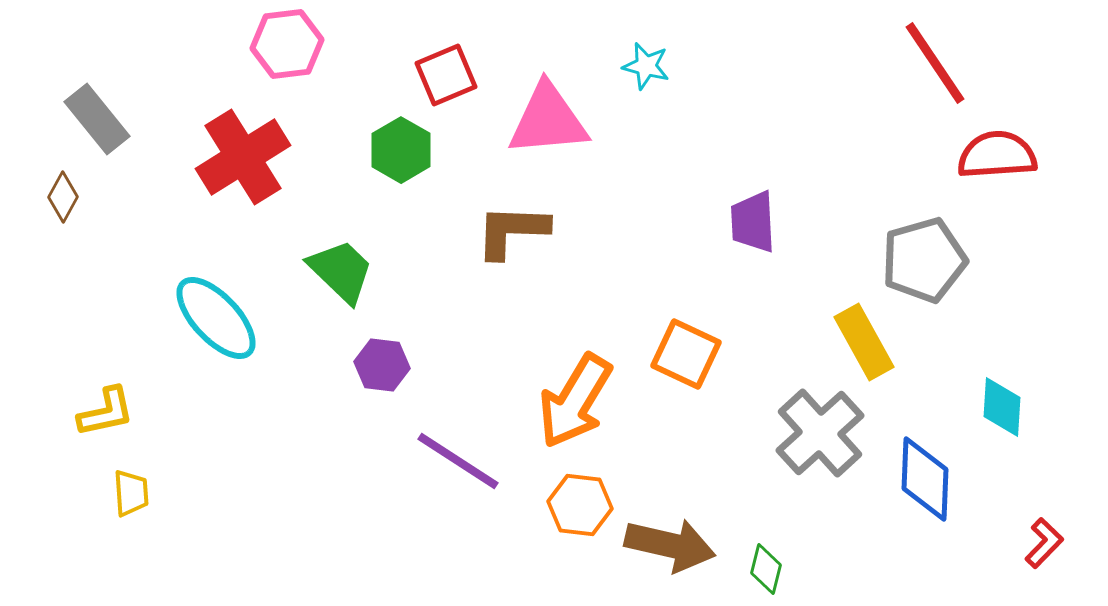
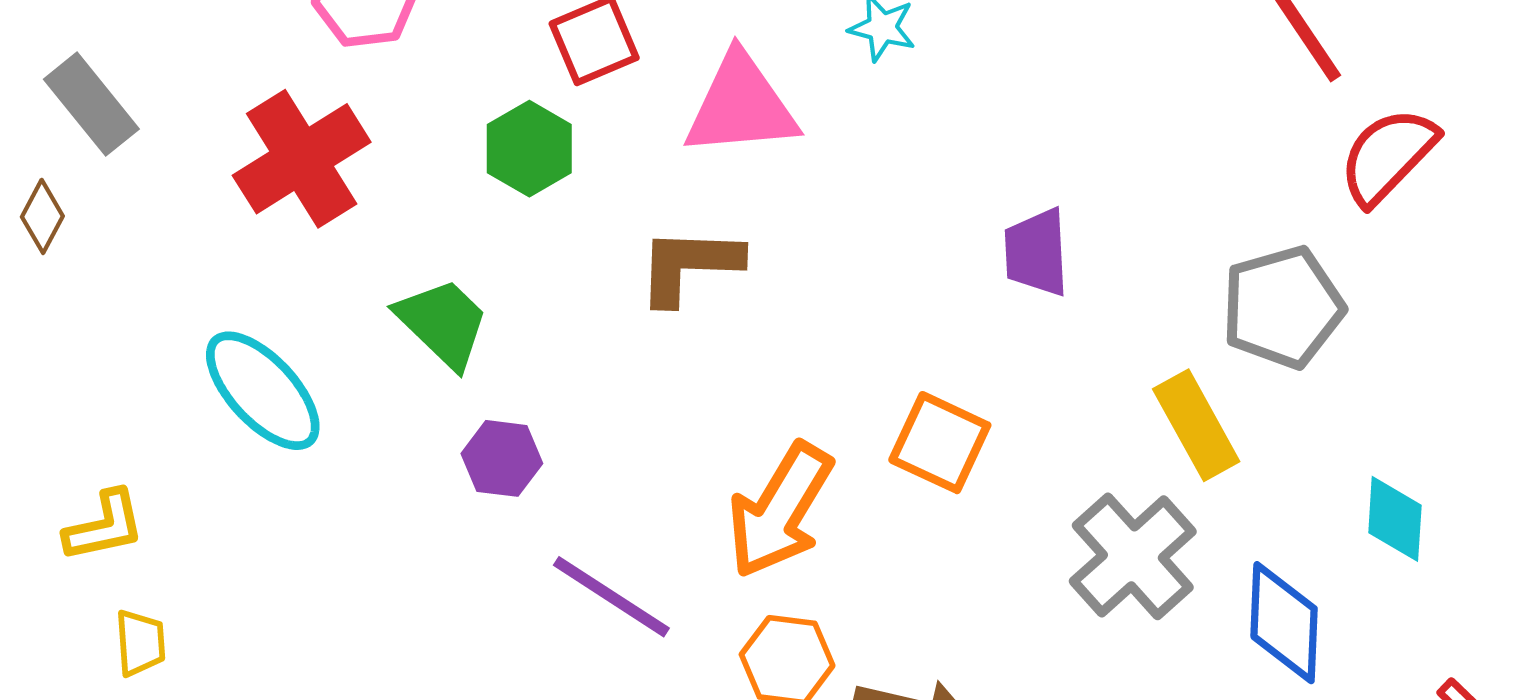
red semicircle: (997, 155) -> (1388, 156), turned -42

